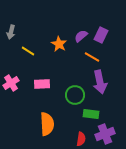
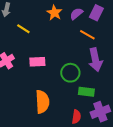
orange star: (59, 44) -> (54, 13), moved

